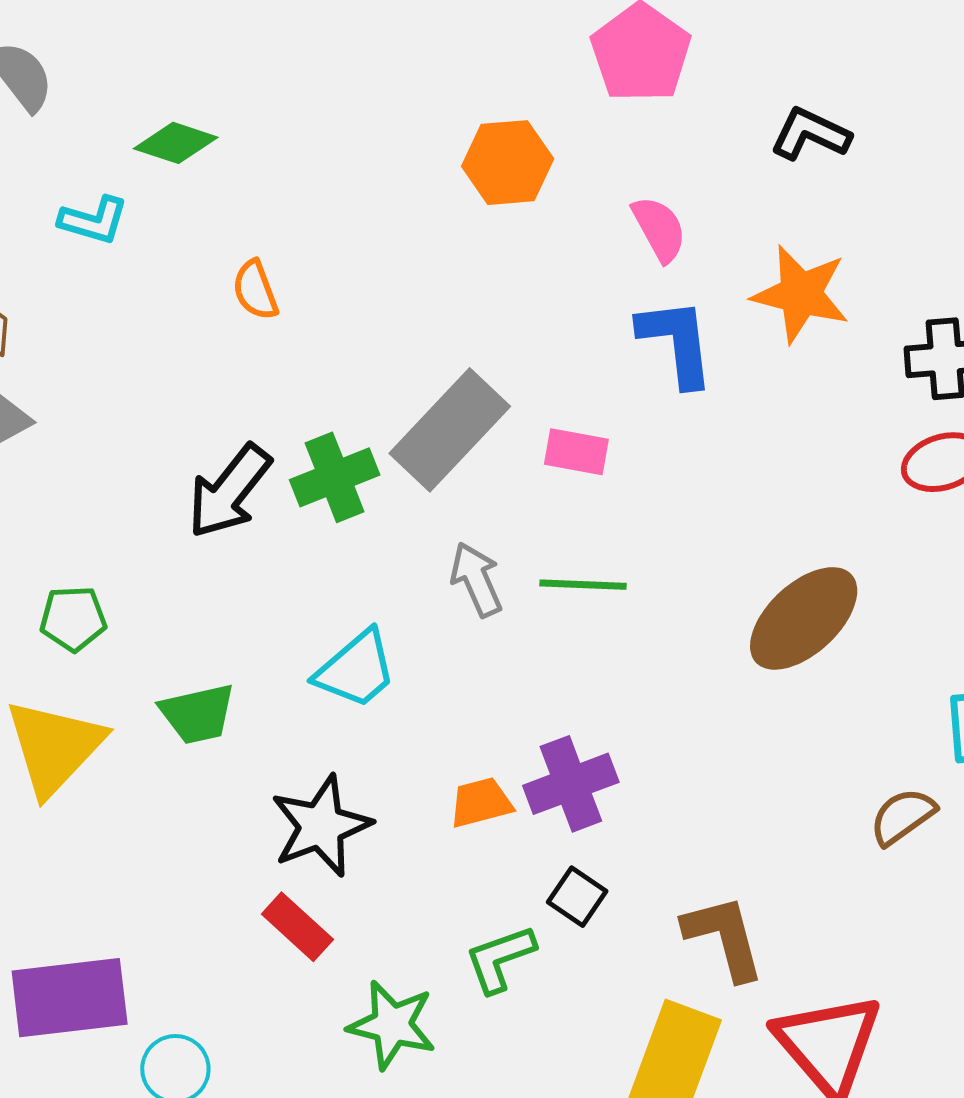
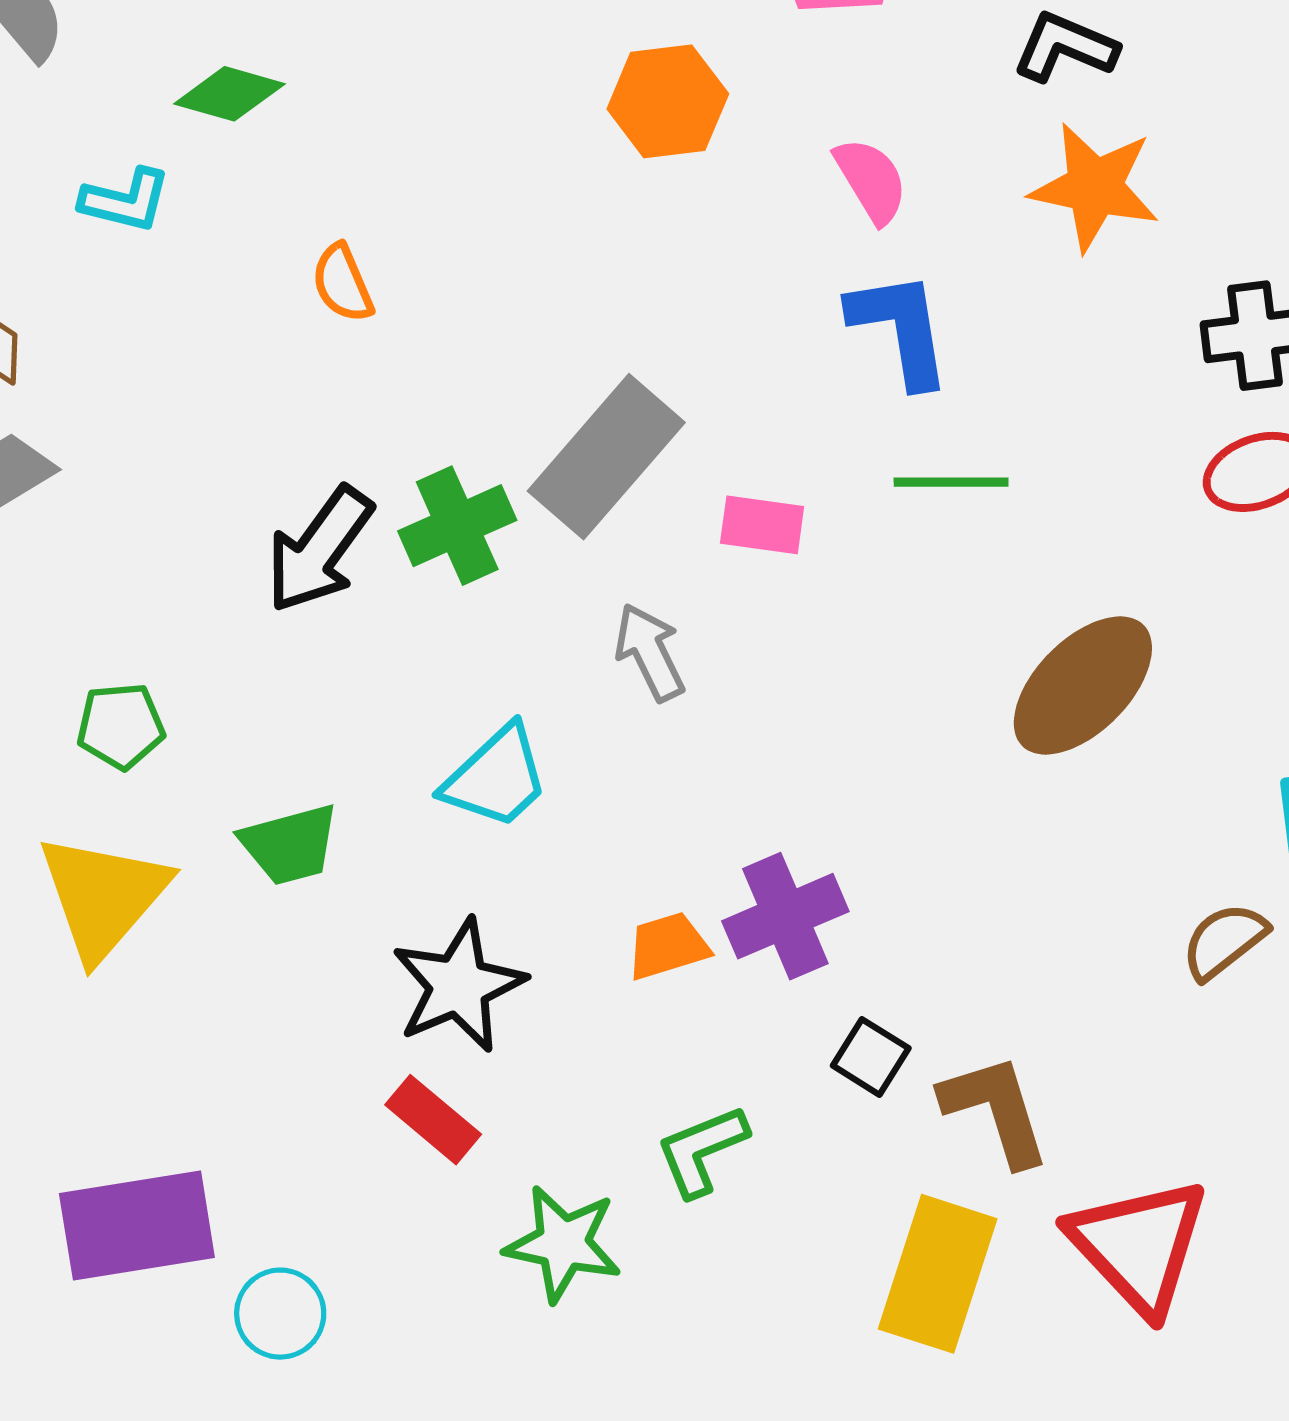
orange star: (801, 294) -> (1095, 187), moved
pink rectangle: (576, 452) -> (762, 525), moved
green line: (583, 585) -> (951, 482), moved
black square: (577, 897) -> (871, 1057), moved

